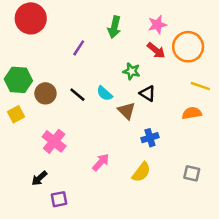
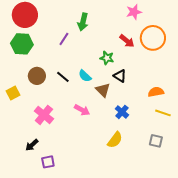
pink star: (157, 25) -> (134, 12), moved
green arrow: (114, 27) -> (83, 22), moved
green hexagon: (18, 80) -> (22, 44), moved
yellow line: (200, 86) -> (163, 113), moved
blue cross: (150, 138) -> (122, 112), turned -32
pink arrow: (101, 162) -> (82, 110), moved, turned 77

